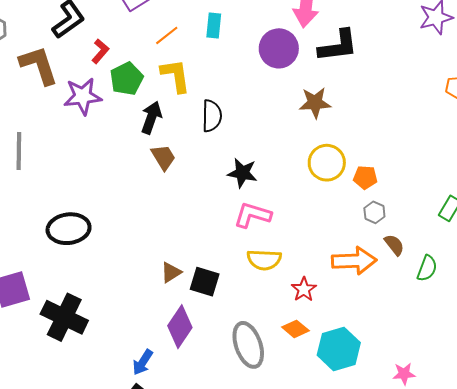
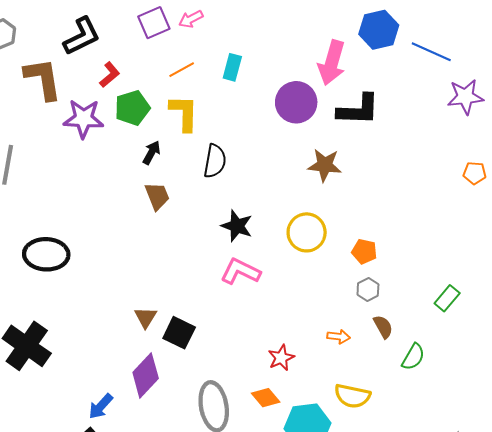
black arrow: (151, 118) -> (152, 153), size x0.7
yellow circle: (327, 163) -> (307, 232), moved
yellow semicircle: (264, 260) -> (352, 396), moved
orange arrow: (354, 261) -> (339, 337), size x0.5
brown triangle: (171, 272) -> (146, 317), turned -35

